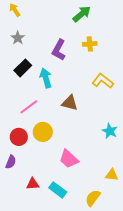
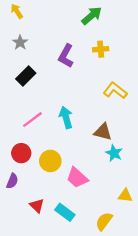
cyan arrow: (46, 78) -> (66, 117), moved
brown triangle: (70, 103) -> (103, 132), moved
cyan star: (110, 131) -> (114, 153), moved
yellow circle: (43, 132) -> (50, 161), moved
red triangle: (33, 184) -> (37, 206), turned 48

